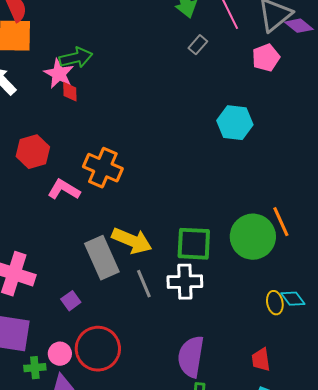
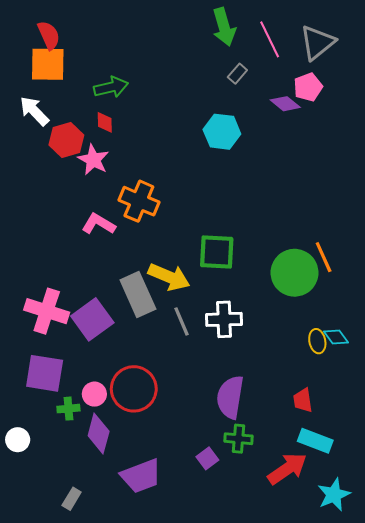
purple diamond: (299, 26) -> (285, 104), moved
pink star: (59, 74) -> (93, 160), moved
cyan hexagon: (235, 123) -> (222, 132), moved
red hexagon: (33, 152) -> (66, 140), moved
green square: (194, 244) -> (217, 252), moved
purple square: (71, 301) -> (92, 319), moved, size x2.0

